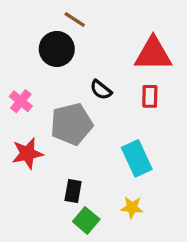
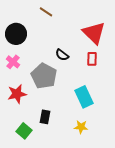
black circle: (57, 49) -> (16, 34), moved
red triangle: (153, 54) -> (94, 33), turned 45
gray pentagon: (71, 124) -> (44, 76), turned -30
green square: (86, 220) -> (24, 131), moved

